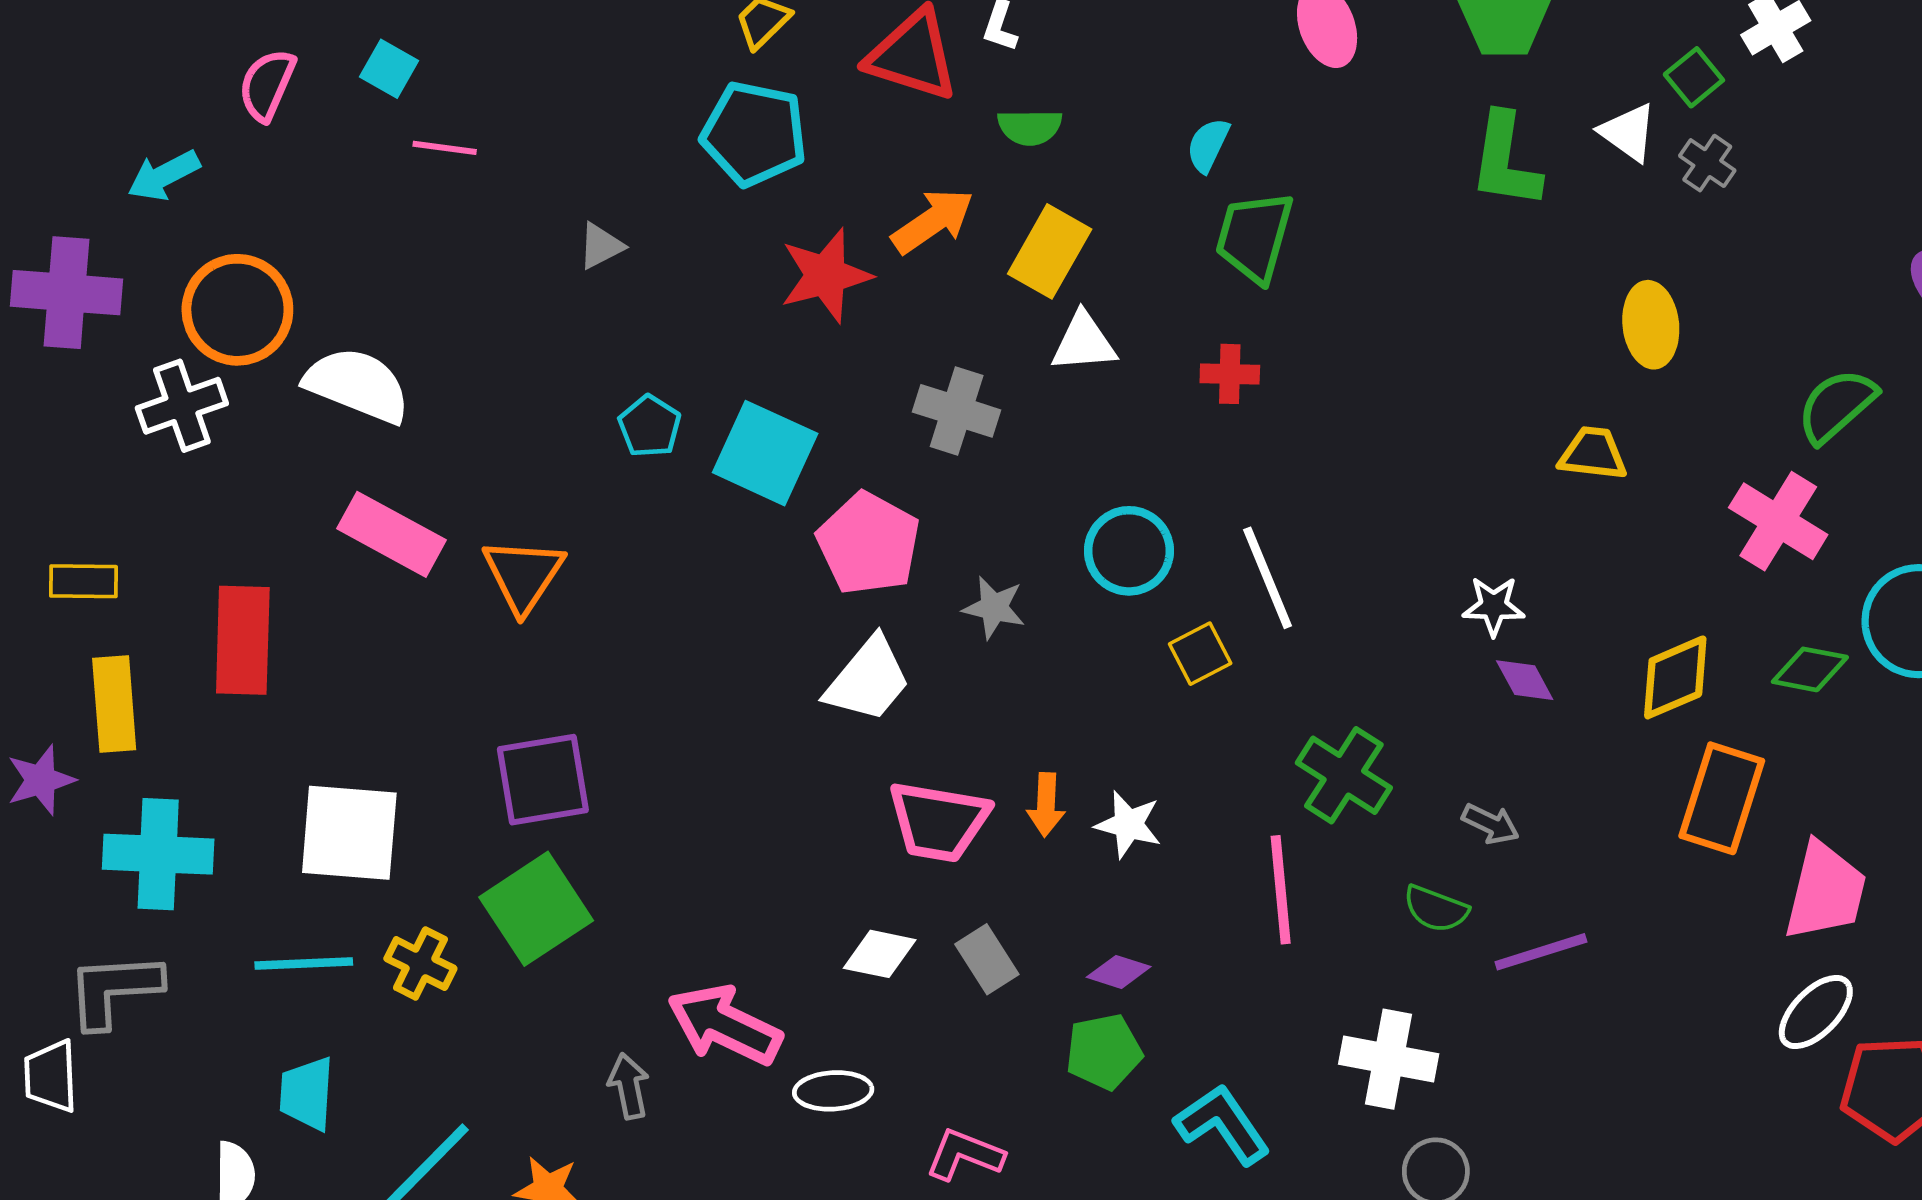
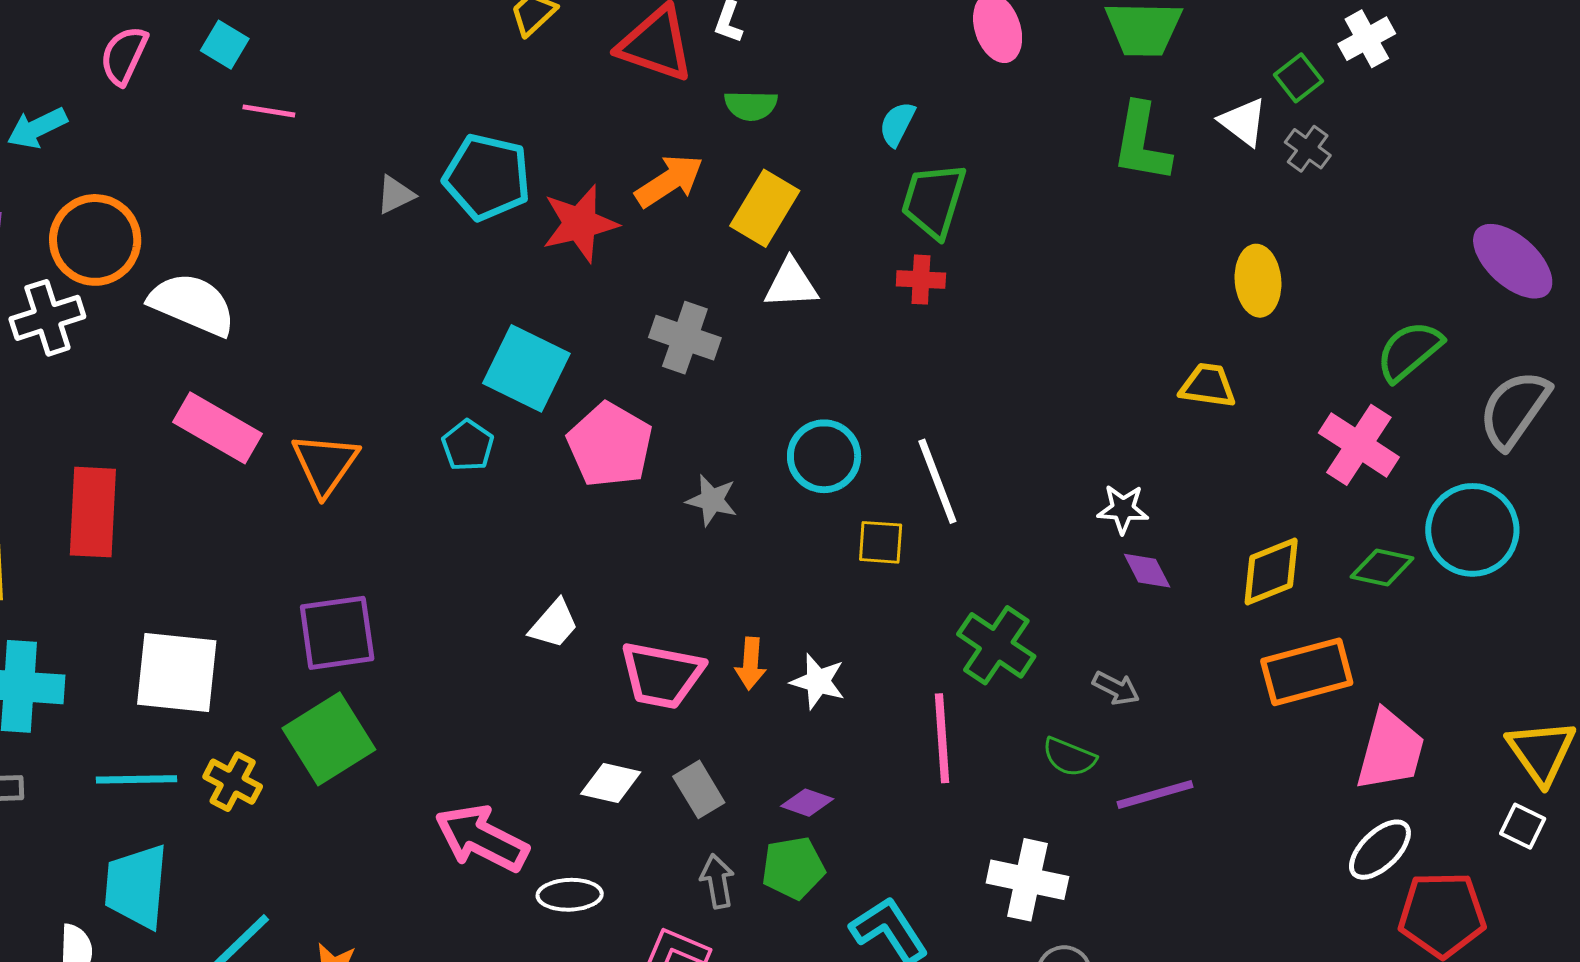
cyan pentagon: (754, 134) -> (487, 177), moved
red cross: (1230, 374) -> (921, 280), moved
cyan pentagon: (650, 426) -> (468, 445), moved
yellow square: (1200, 654) -> (881, 542), turned 30
white trapezoid: (868, 680) -> (554, 624), moved, size x0.7
orange rectangle: (1722, 798) -> (1307, 672), turned 56
gray arrow: (629, 1086) -> (717, 881), moved
cyan trapezoid: (307, 1093) -> (136, 886), size x1.4

